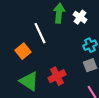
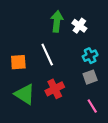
white line: (40, 33) -> (47, 55), moved
orange square: (23, 51) -> (18, 62), turned 35

